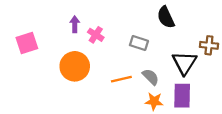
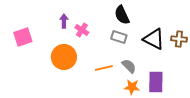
black semicircle: (166, 17) -> (122, 15), moved
black triangle: (184, 63) -> (154, 39), moved, turned -35

